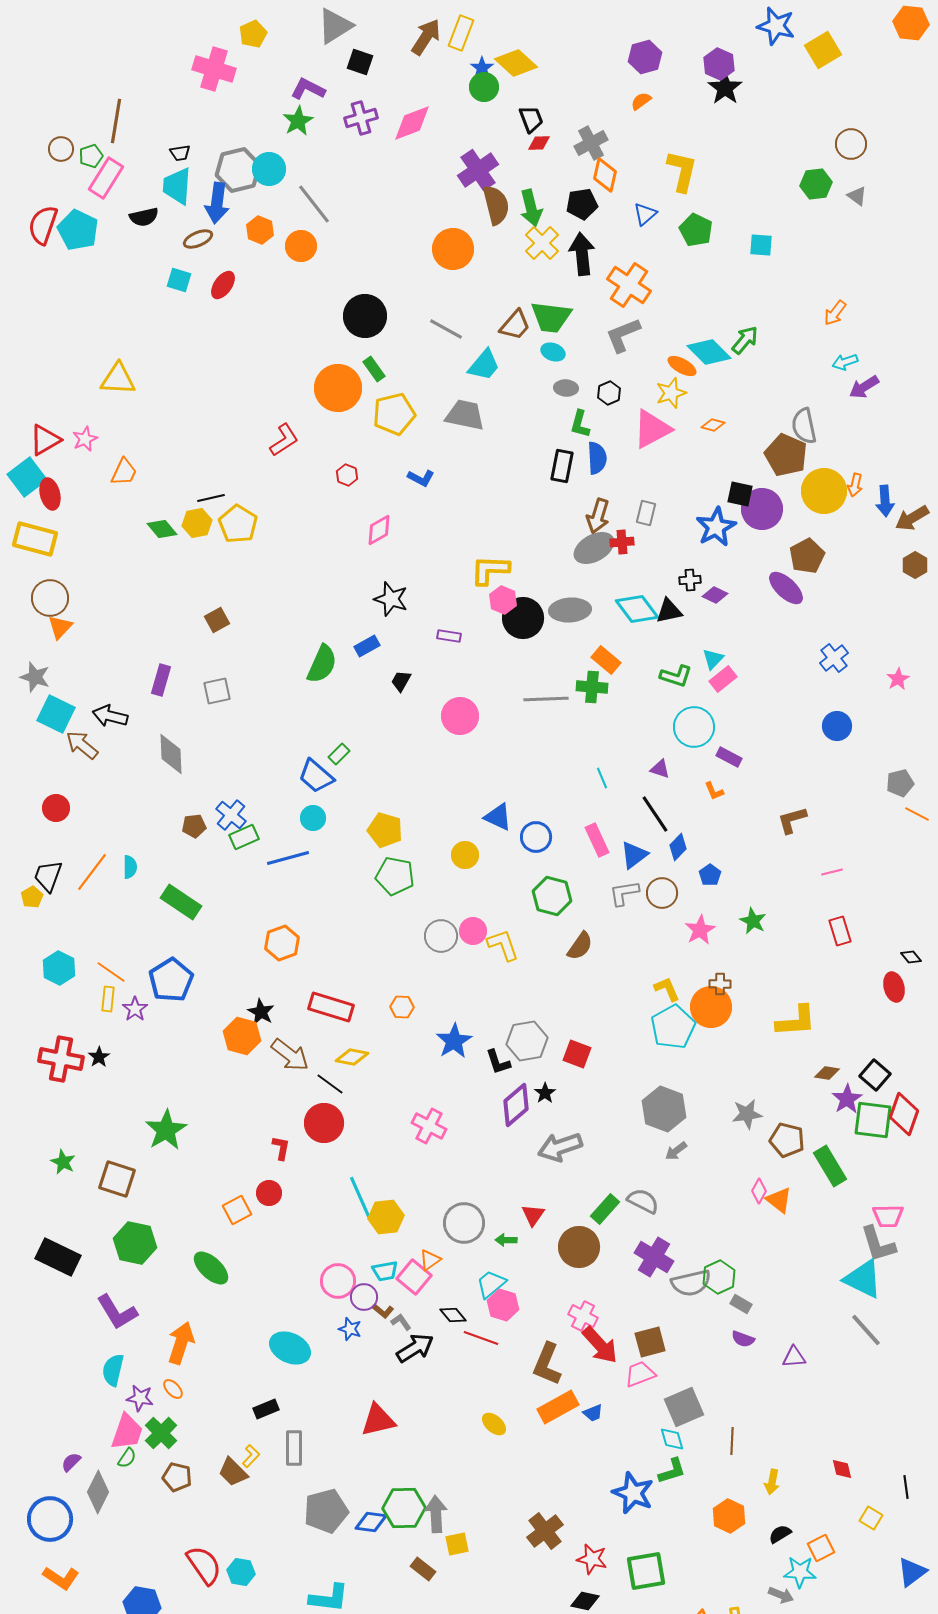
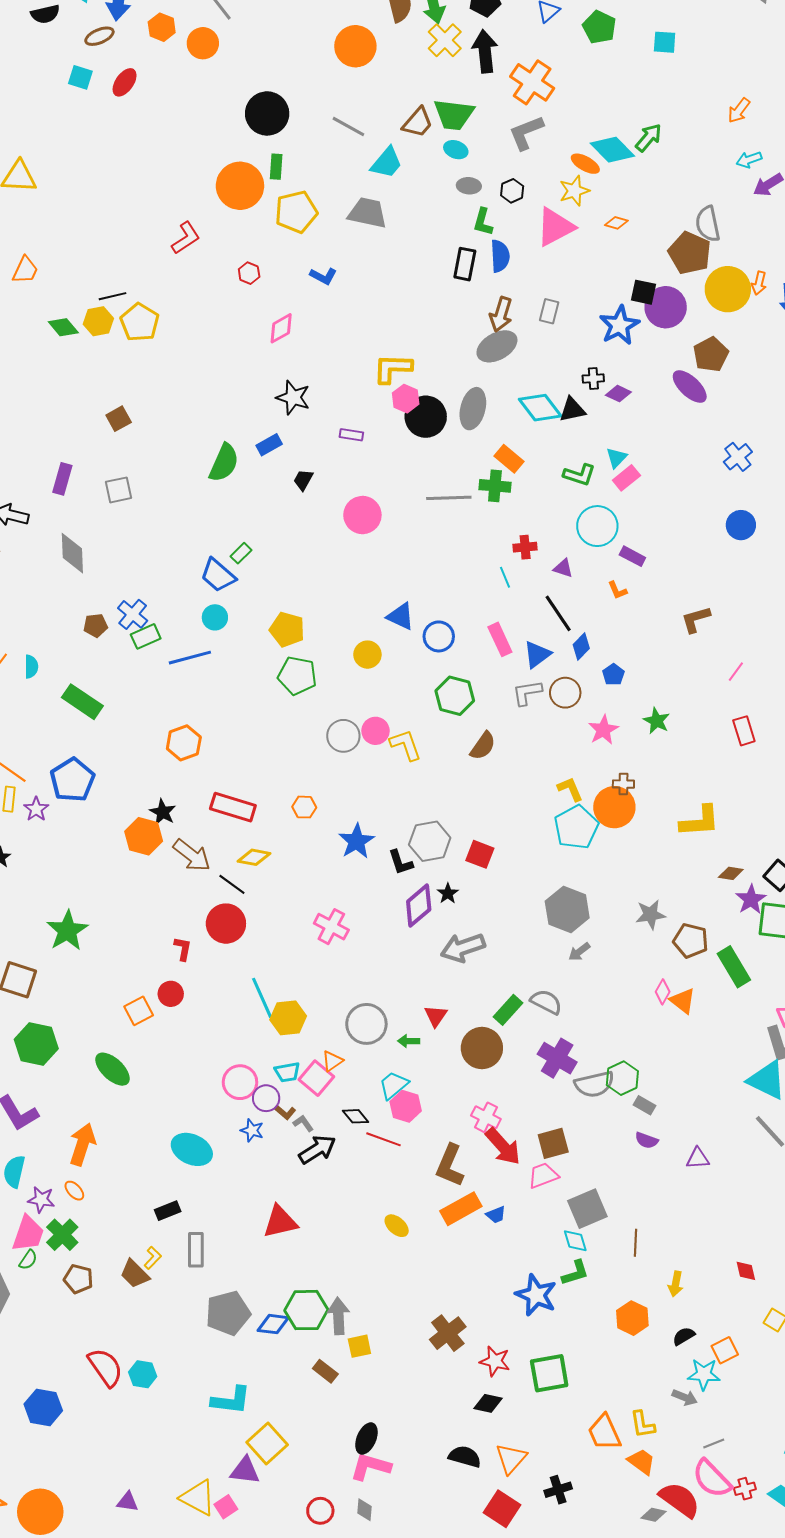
green rectangle: (374, 369) -> (276, 167), turned 40
red cross: (622, 542) -> (525, 547), moved
gray ellipse: (570, 610) -> (473, 409), turned -72
pink line: (832, 872) -> (736, 672), turned -40

